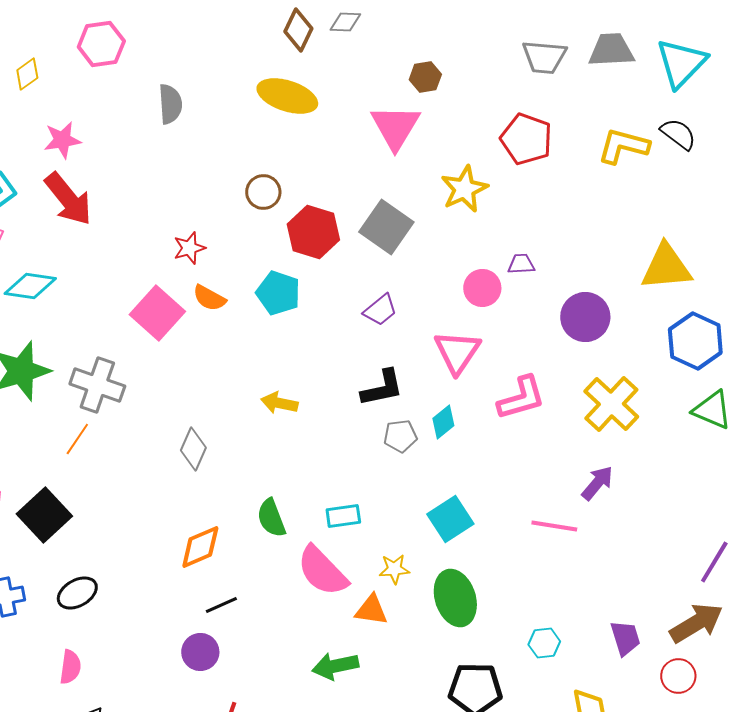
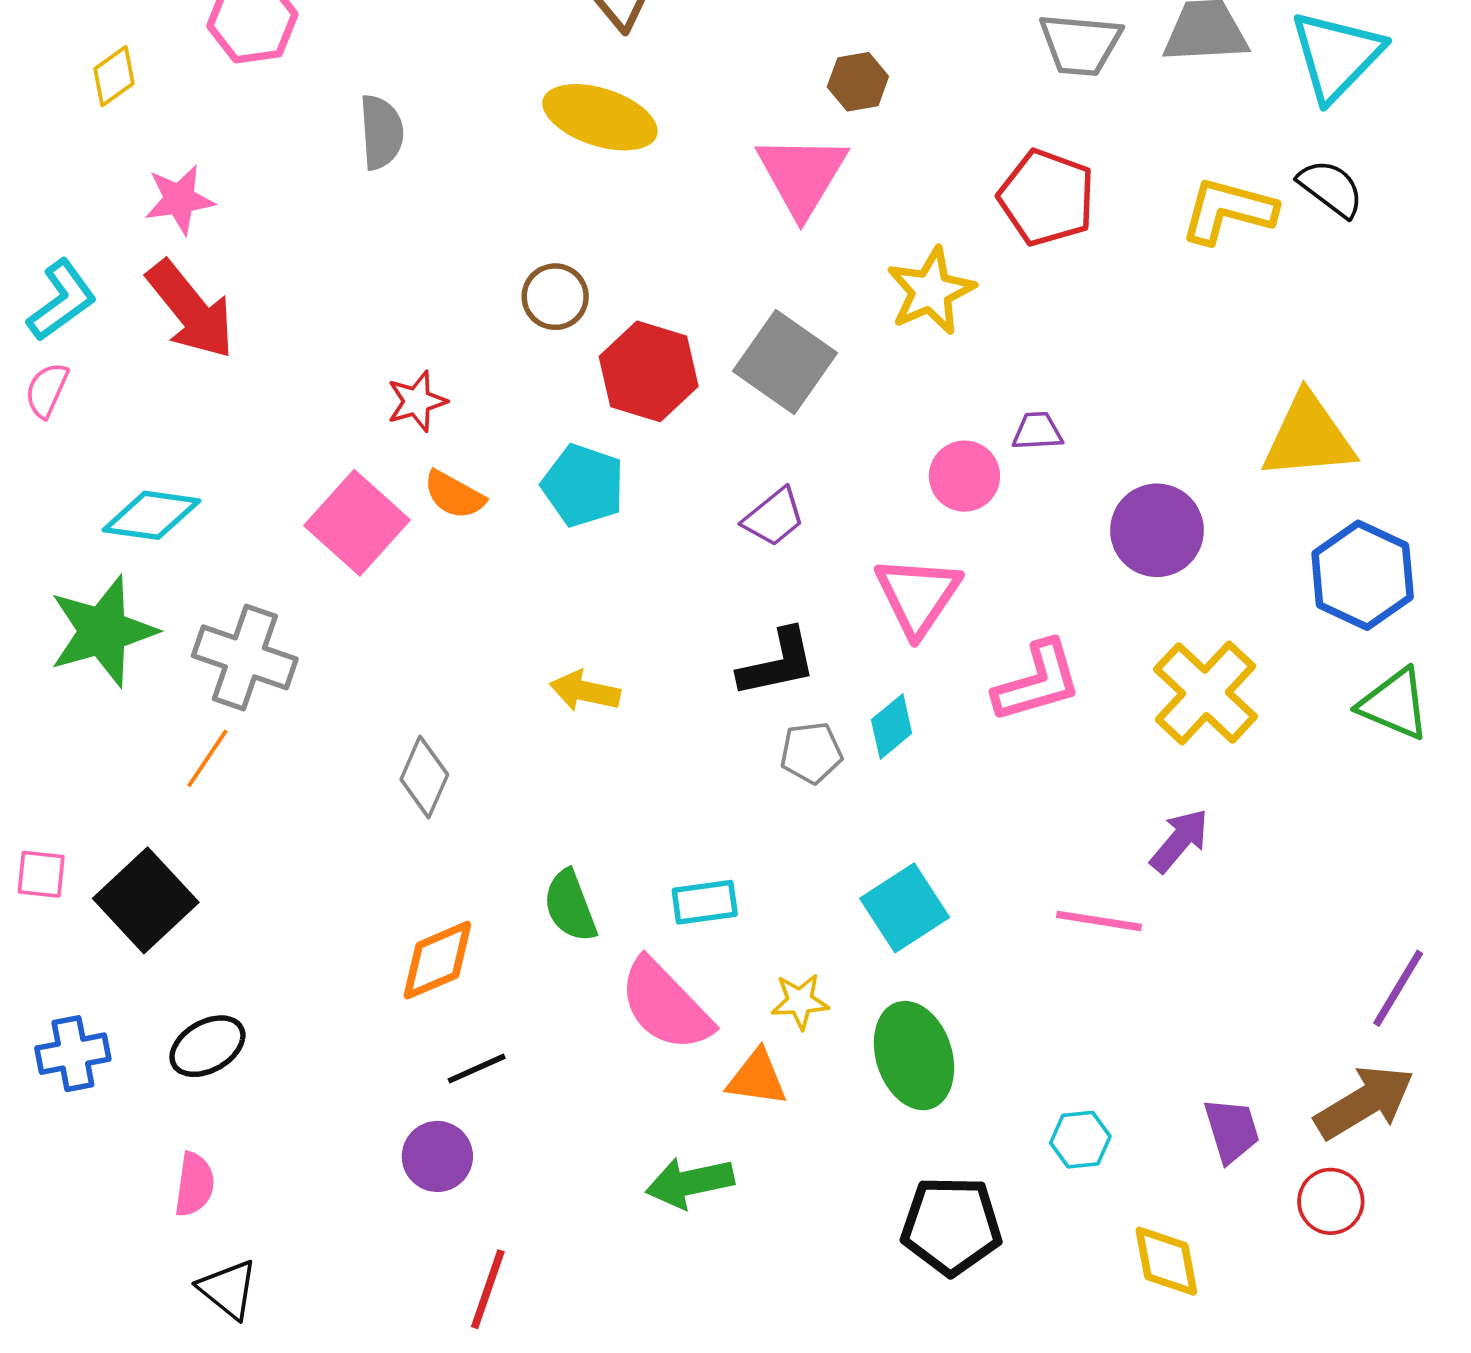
cyan diamond: (30, 286) -> (151, 515), moved

